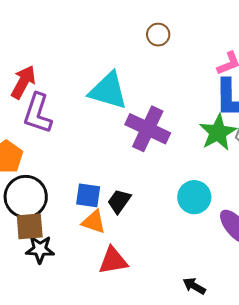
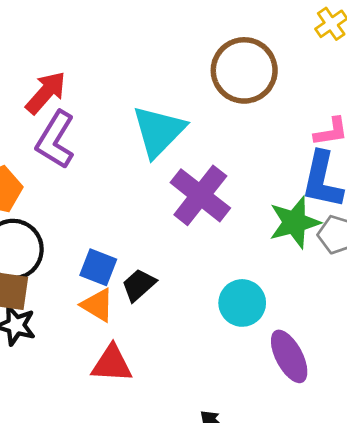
brown circle: (158, 35) -> (244, 70), size x2.0
cyan triangle: (108, 91) -> (159, 131), turned 45

